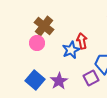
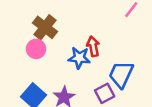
blue star: (71, 50) -> (79, 58), turned 30

